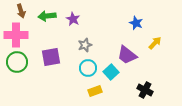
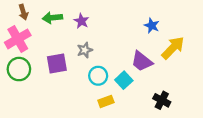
pink cross: (16, 35) -> (18, 39), turned -30
yellow arrow: (155, 43) -> (173, 48), size x1.6
gray star: (85, 45) -> (85, 50), moved

